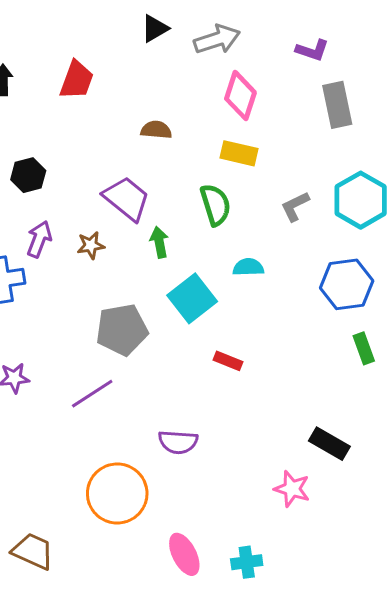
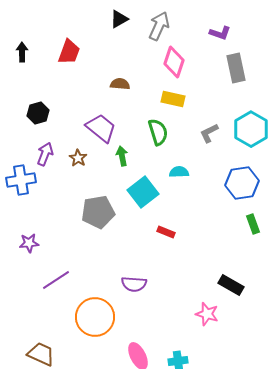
gray arrow: (217, 39) -> (159, 26), turned -48
brown star: (91, 245) -> (78, 158), turned -30
purple line: (92, 394) -> (56, 280), moved

